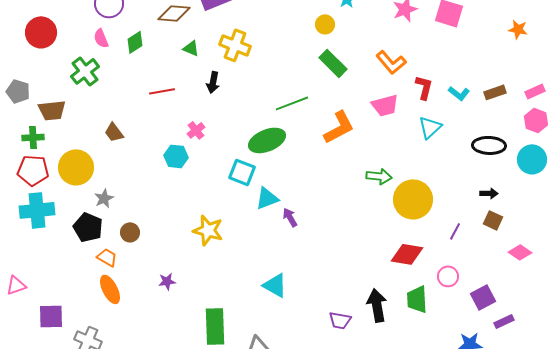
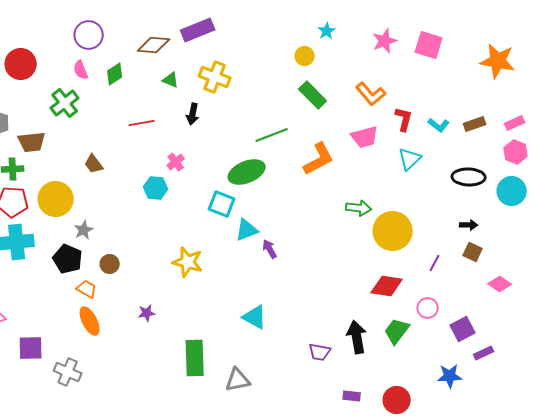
orange star: (518, 29) -> (498, 61), size x1.8
green trapezoid: (417, 299) -> (397, 331), turned 40

